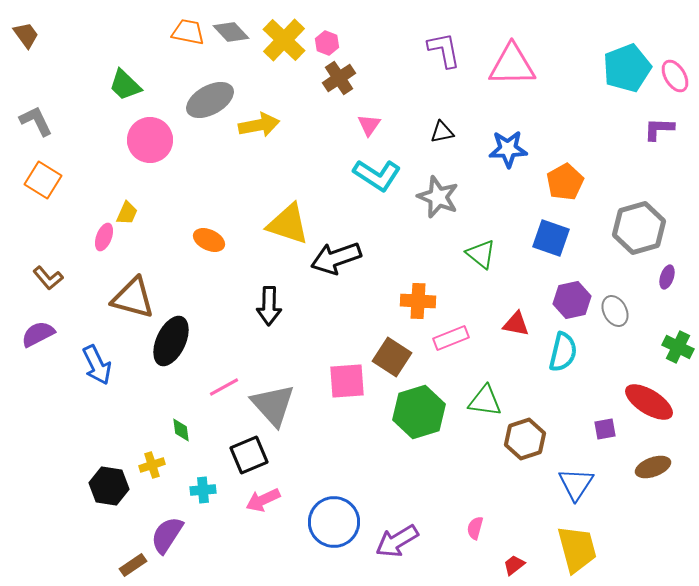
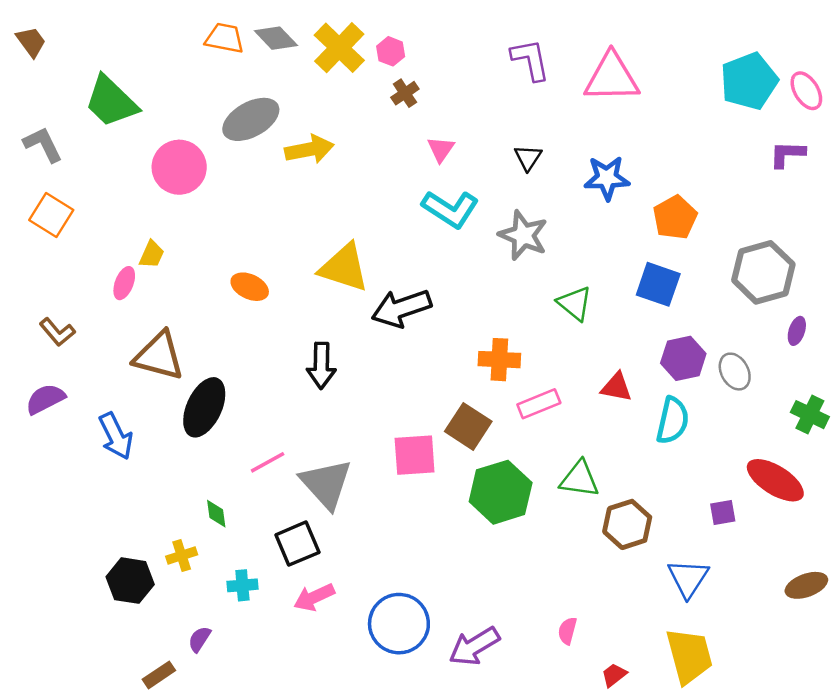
brown cross: (339, 78) -> (405, 93), size x0.7
green trapezoid: (125, 85) -> (111, 102), moved, size x1.4
black triangle: (442, 132) -> (528, 158), turned -45
brown ellipse: (653, 467) -> (806, 585), moved
purple semicircle: (167, 535) -> (199, 639), size x0.6

